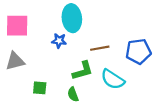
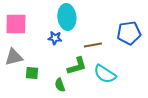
blue pentagon: (138, 51) -> (129, 33), moved
green square: (40, 88) -> (32, 73), moved
green semicircle: (73, 94) -> (60, 85), moved

